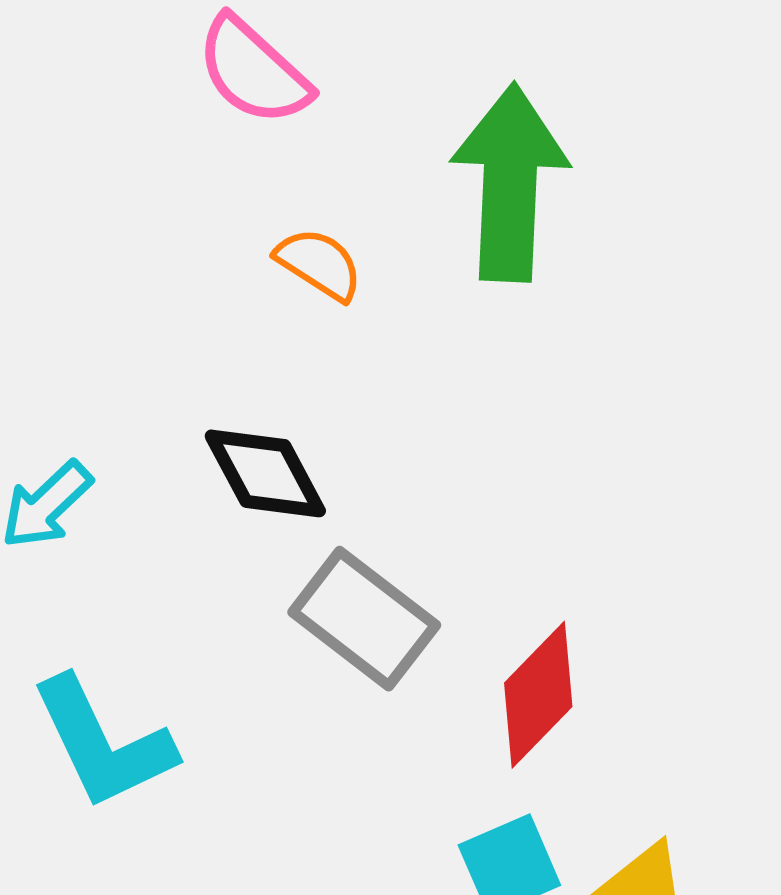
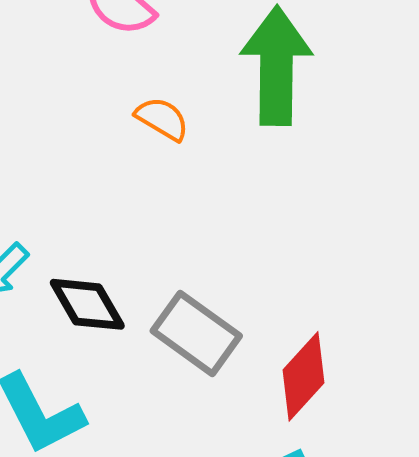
black diamond: (265, 473) -> (87, 304), moved

